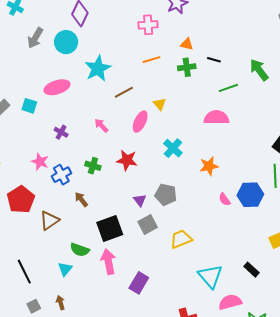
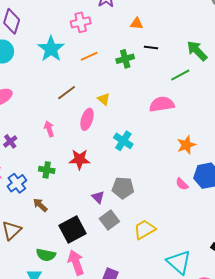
orange triangle: (187, 44) -> (137, 24), moved
cyan star: (98, 69) -> (51, 49), moved
green line: (228, 88) -> (180, 75), moved
pink arrow: (101, 125) -> (49, 129), turned 35
purple cross: (61, 132) -> (10, 141), turned 32
orange star: (209, 166) -> (186, 145), moved

